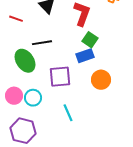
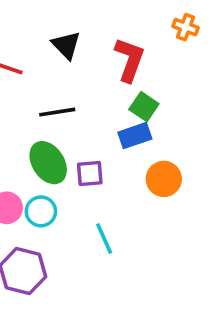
green ellipse: (25, 61) -> (48, 163), moved
purple square: (60, 77) -> (90, 173), size x0.7

